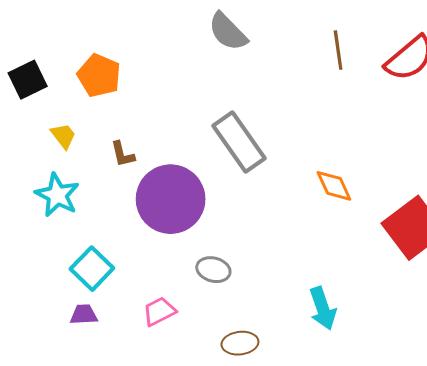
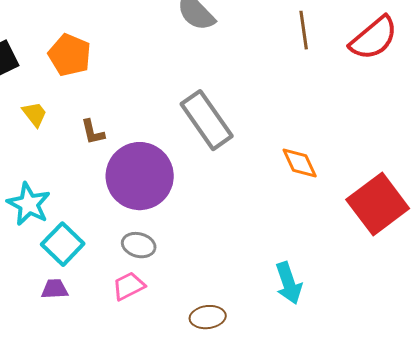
cyan star: (57, 195) -> (29, 204), moved
gray ellipse: (213, 270) -> (139, 245), moved

